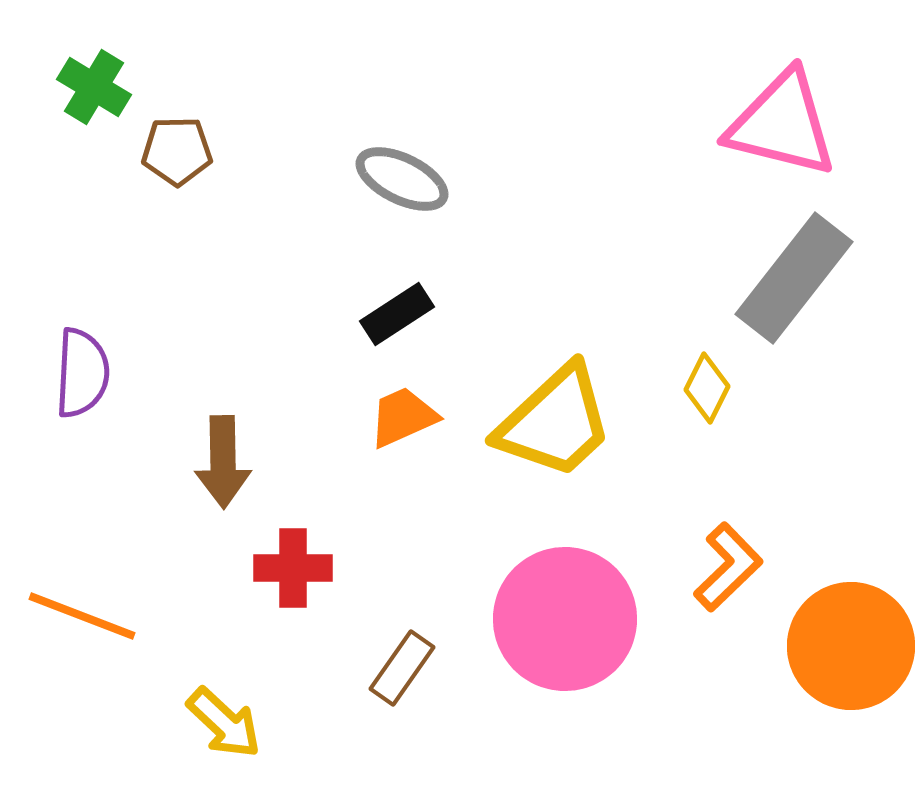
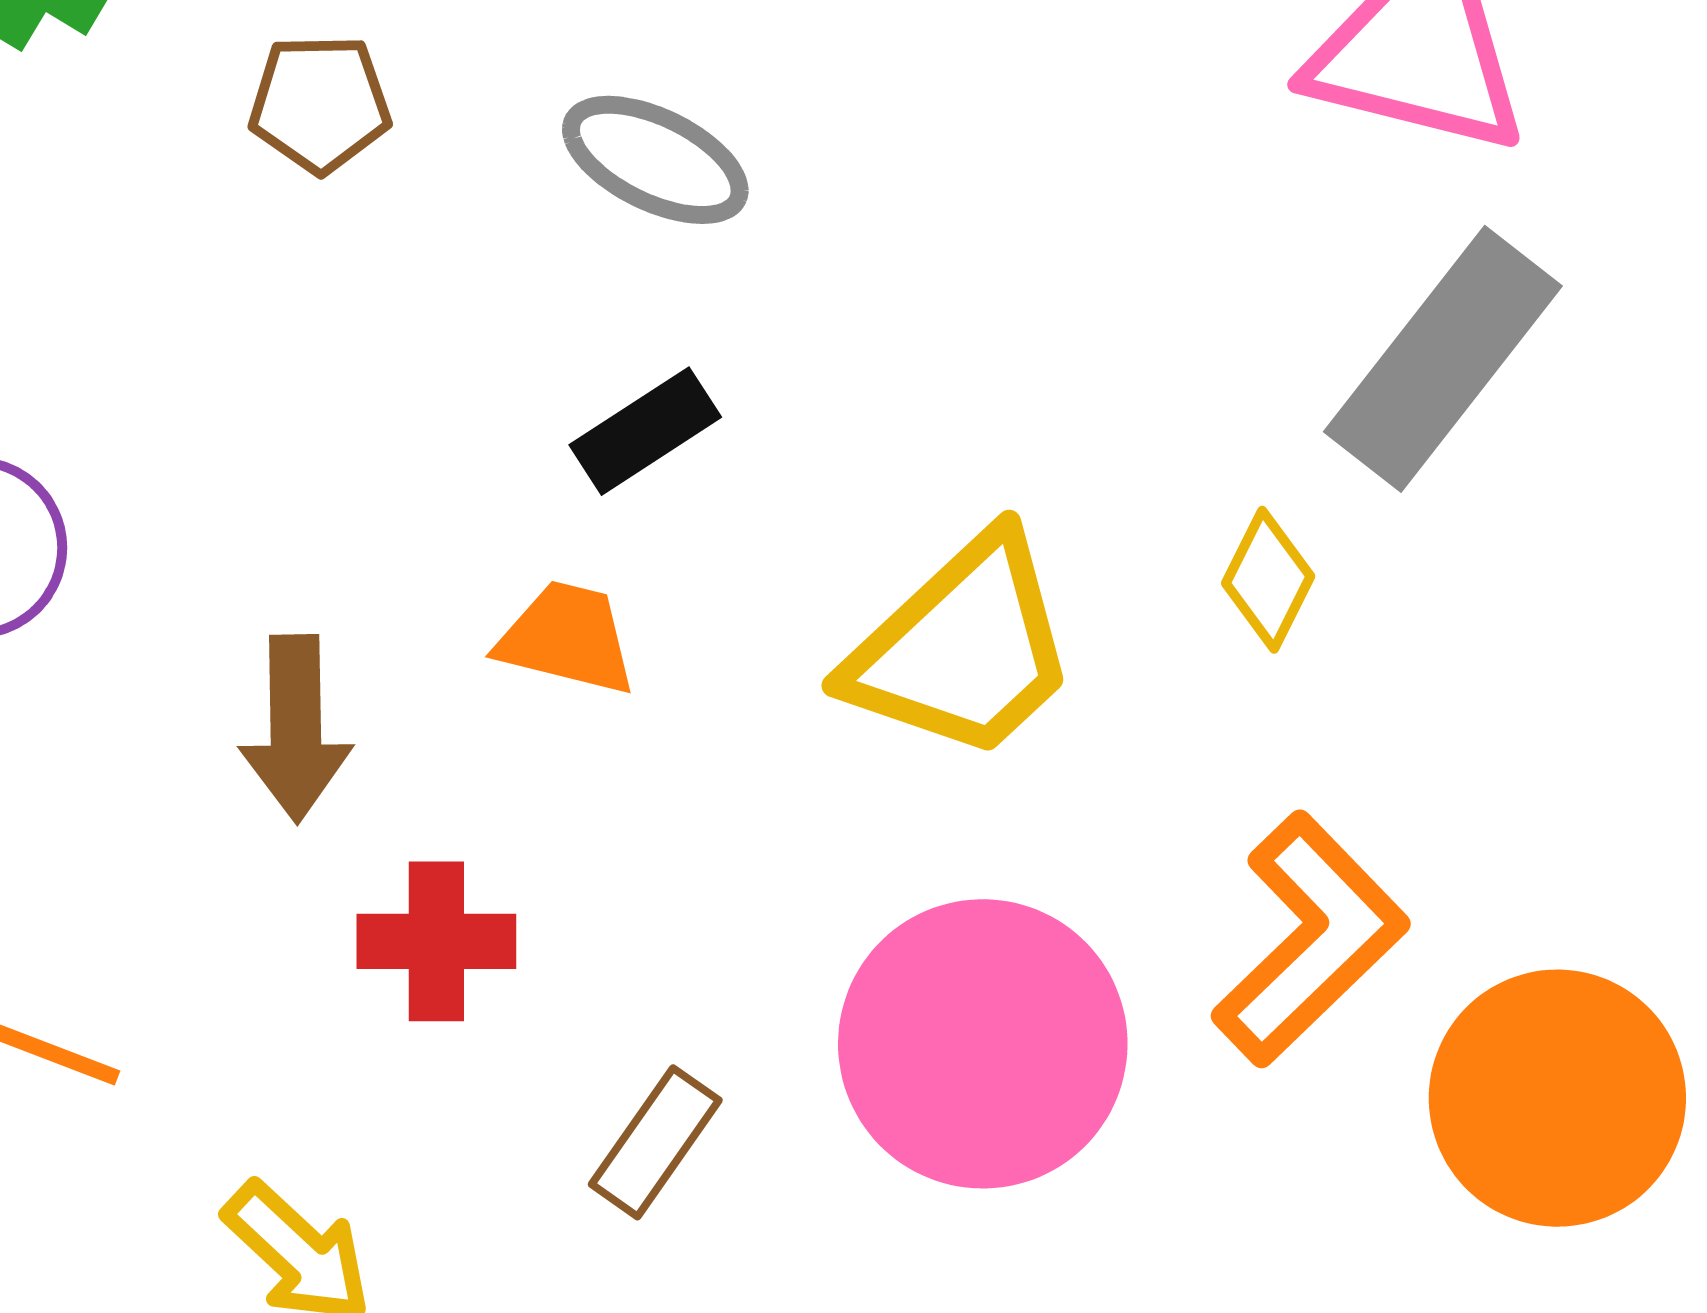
brown pentagon: (177, 151) -> (320, 104), moved
orange trapezoid: (403, 417) -> (567, 638), moved, turned 38
orange L-shape: (728, 567) -> (1310, 939), size x1.4

